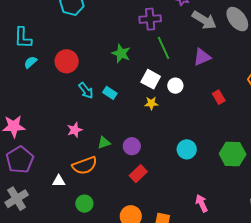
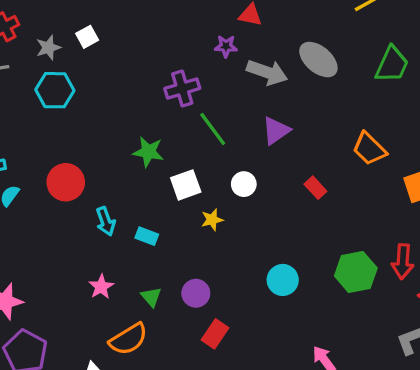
white square: (151, 79) -> (186, 185), moved, turned -36
cyan arrow: (86, 90) -> (106, 221), turned 30
cyan rectangle: (110, 93) -> (147, 236), moved
green triangle: (104, 143) -> (151, 297), turned -40

